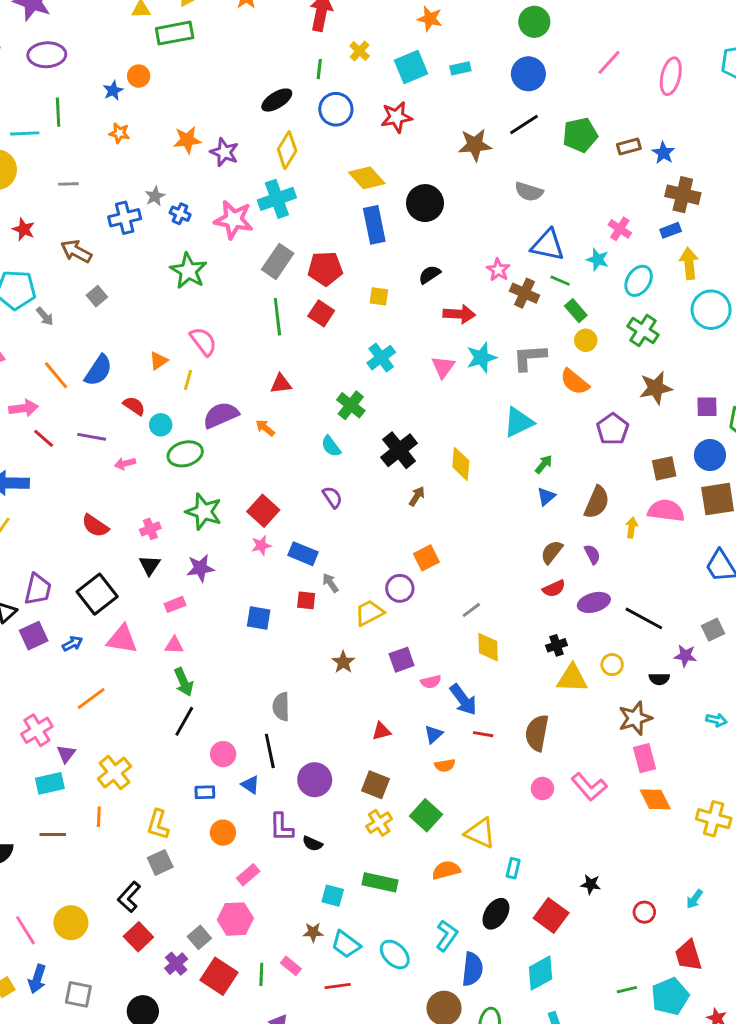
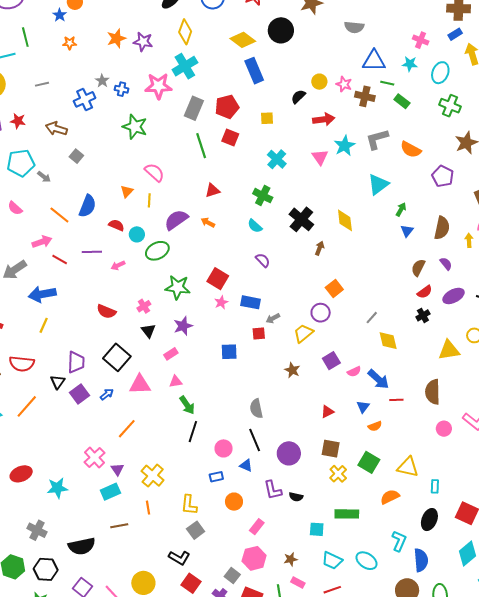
black circle: (425, 203) -> (281, 30), moved
yellow circle: (586, 340) -> (319, 82), moved
gray arrow: (330, 583) -> (273, 318), turned -72
black cross: (557, 645) -> (423, 315), moved
black L-shape: (129, 897) -> (179, 558), turned -90
brown star: (313, 932) -> (291, 559), moved

